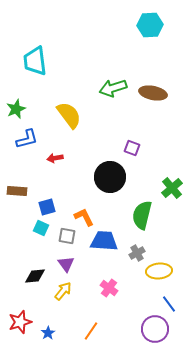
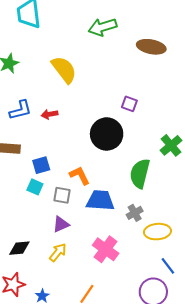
green arrow: (113, 88) -> (102, 27), moved
blue L-shape: (27, 139) -> (20, 110), moved
purple triangle: (66, 264) -> (61, 224), turned 42
black diamond: (35, 276) -> (19, 248), moved
pink cross: (109, 288) -> (106, 249), size x1.4

